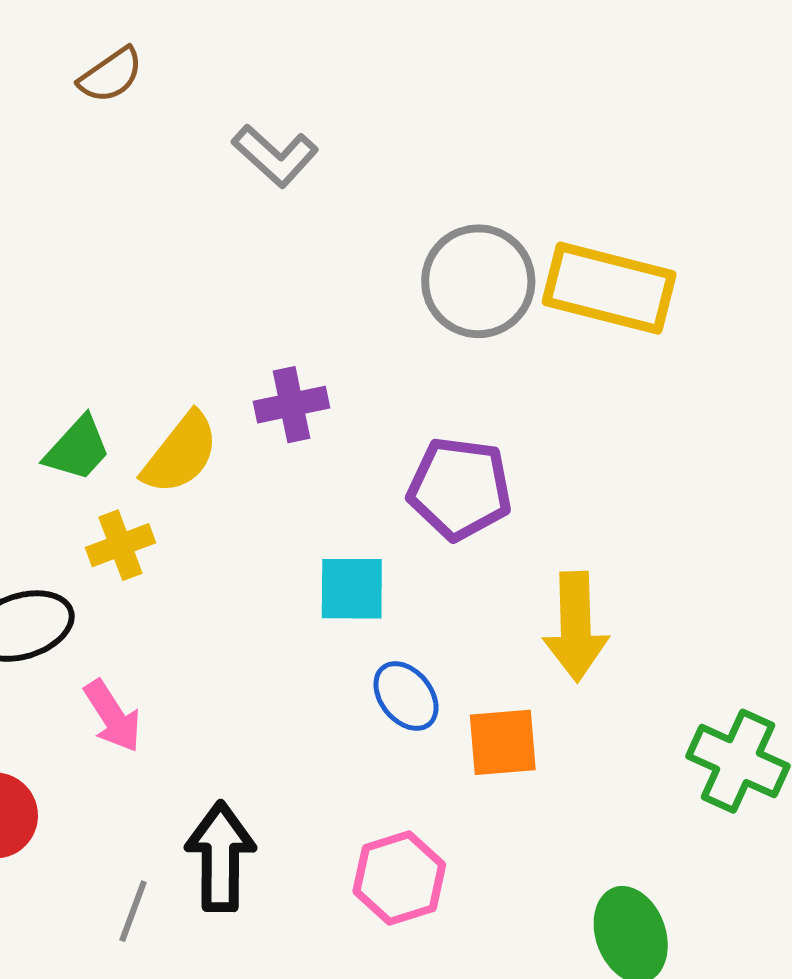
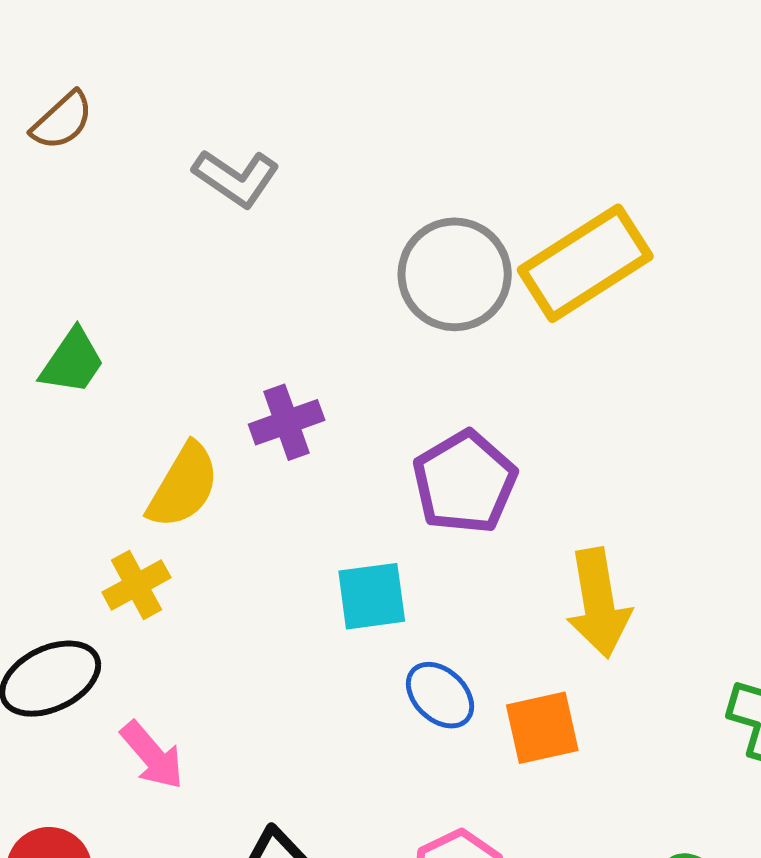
yellow rectangle: (609, 288) -> (585, 263), turned -39
green trapezoid: (78, 449) -> (72, 362), moved
purple pentagon: (460, 488) -> (465, 482), turned -30

